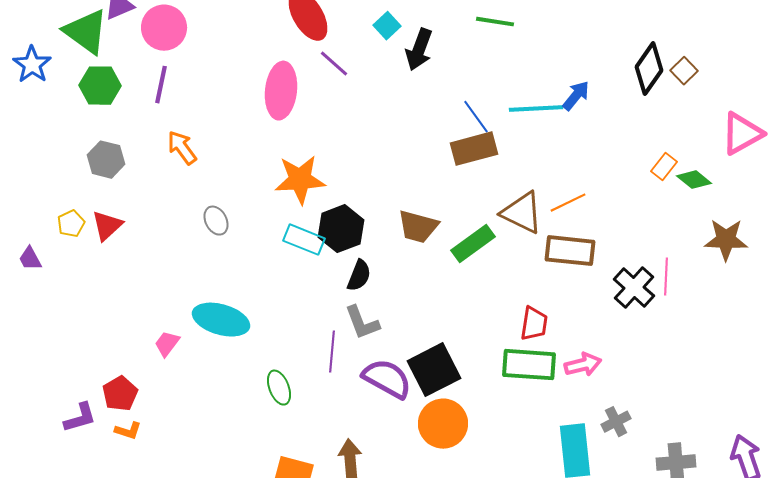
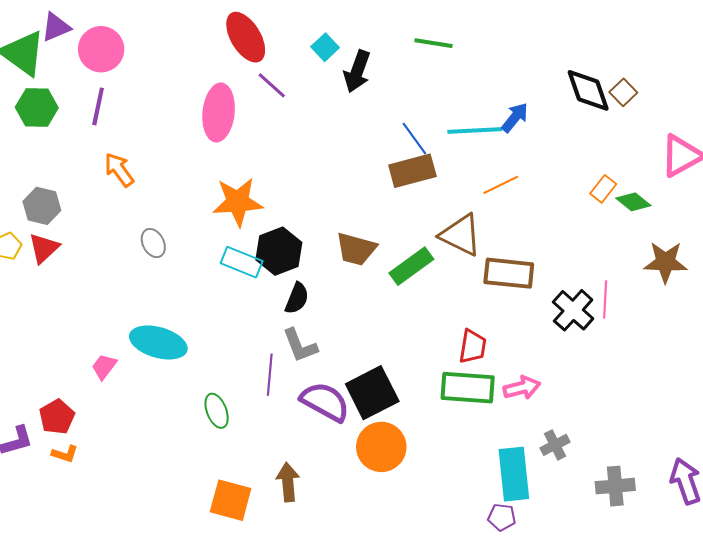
black diamond: (649, 69) -> (588, 90), turned -54
gray hexagon: (106, 160) -> (42, 206), moved
orange line: (568, 203) -> (501, 185), moved

